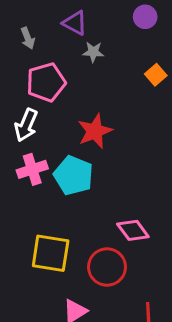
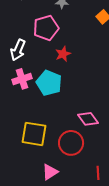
pink pentagon: (46, 82) -> (46, 28), moved
red star: (95, 131) -> (63, 54), size x0.7

